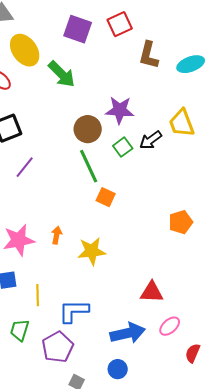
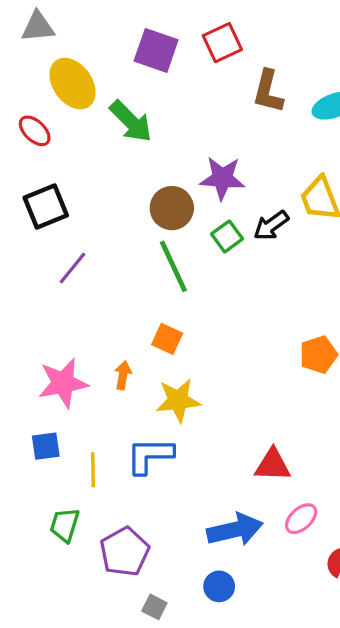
orange square: (106, 197) -> (167, 339), moved
blue L-shape: (74, 311) -> (150, 456), moved

